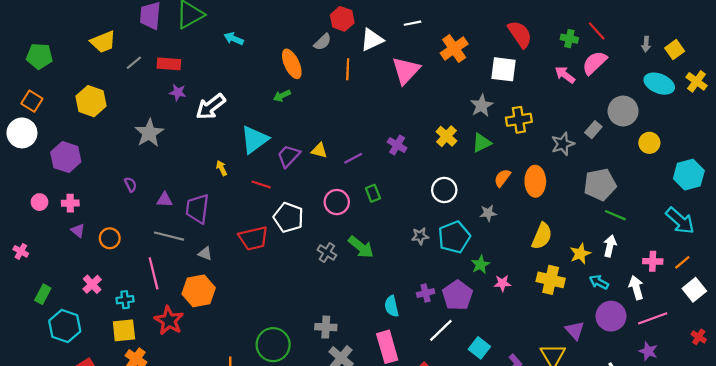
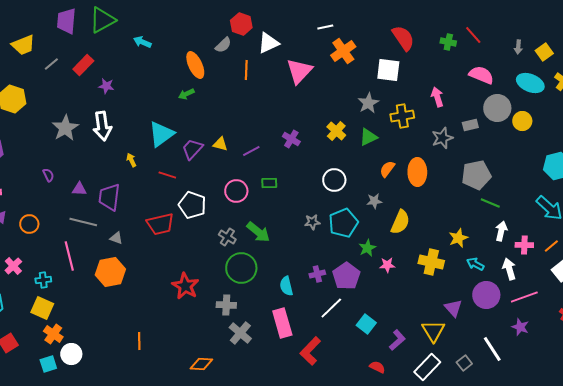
white line: (412, 23) -> (325, 27), moved
pink semicircle: (595, 63) -> (481, 75), moved, turned 65
red rectangle: (169, 64) -> (83, 65), turned -50
pink arrow: (565, 75) -> (437, 97), moved, turned 36
purple star: (178, 92) -> (106, 86), moved
white arrow: (211, 107) -> (102, 126), moved, turned -60
gray rectangle: (593, 130) -> (470, 125), turned 35
yellow circle: (649, 143) -> (522, 121), moved
green rectangle: (373, 193) -> (269, 183), turned -70
yellow semicircle: (542, 236) -> (400, 222), moved
white arrow: (610, 246) -> (501, 231), moved
red star: (169, 321) -> (185, 286), moved
yellow square: (124, 330) -> (42, 308), turned 30
green circle: (273, 345) -> (241, 268), moved

